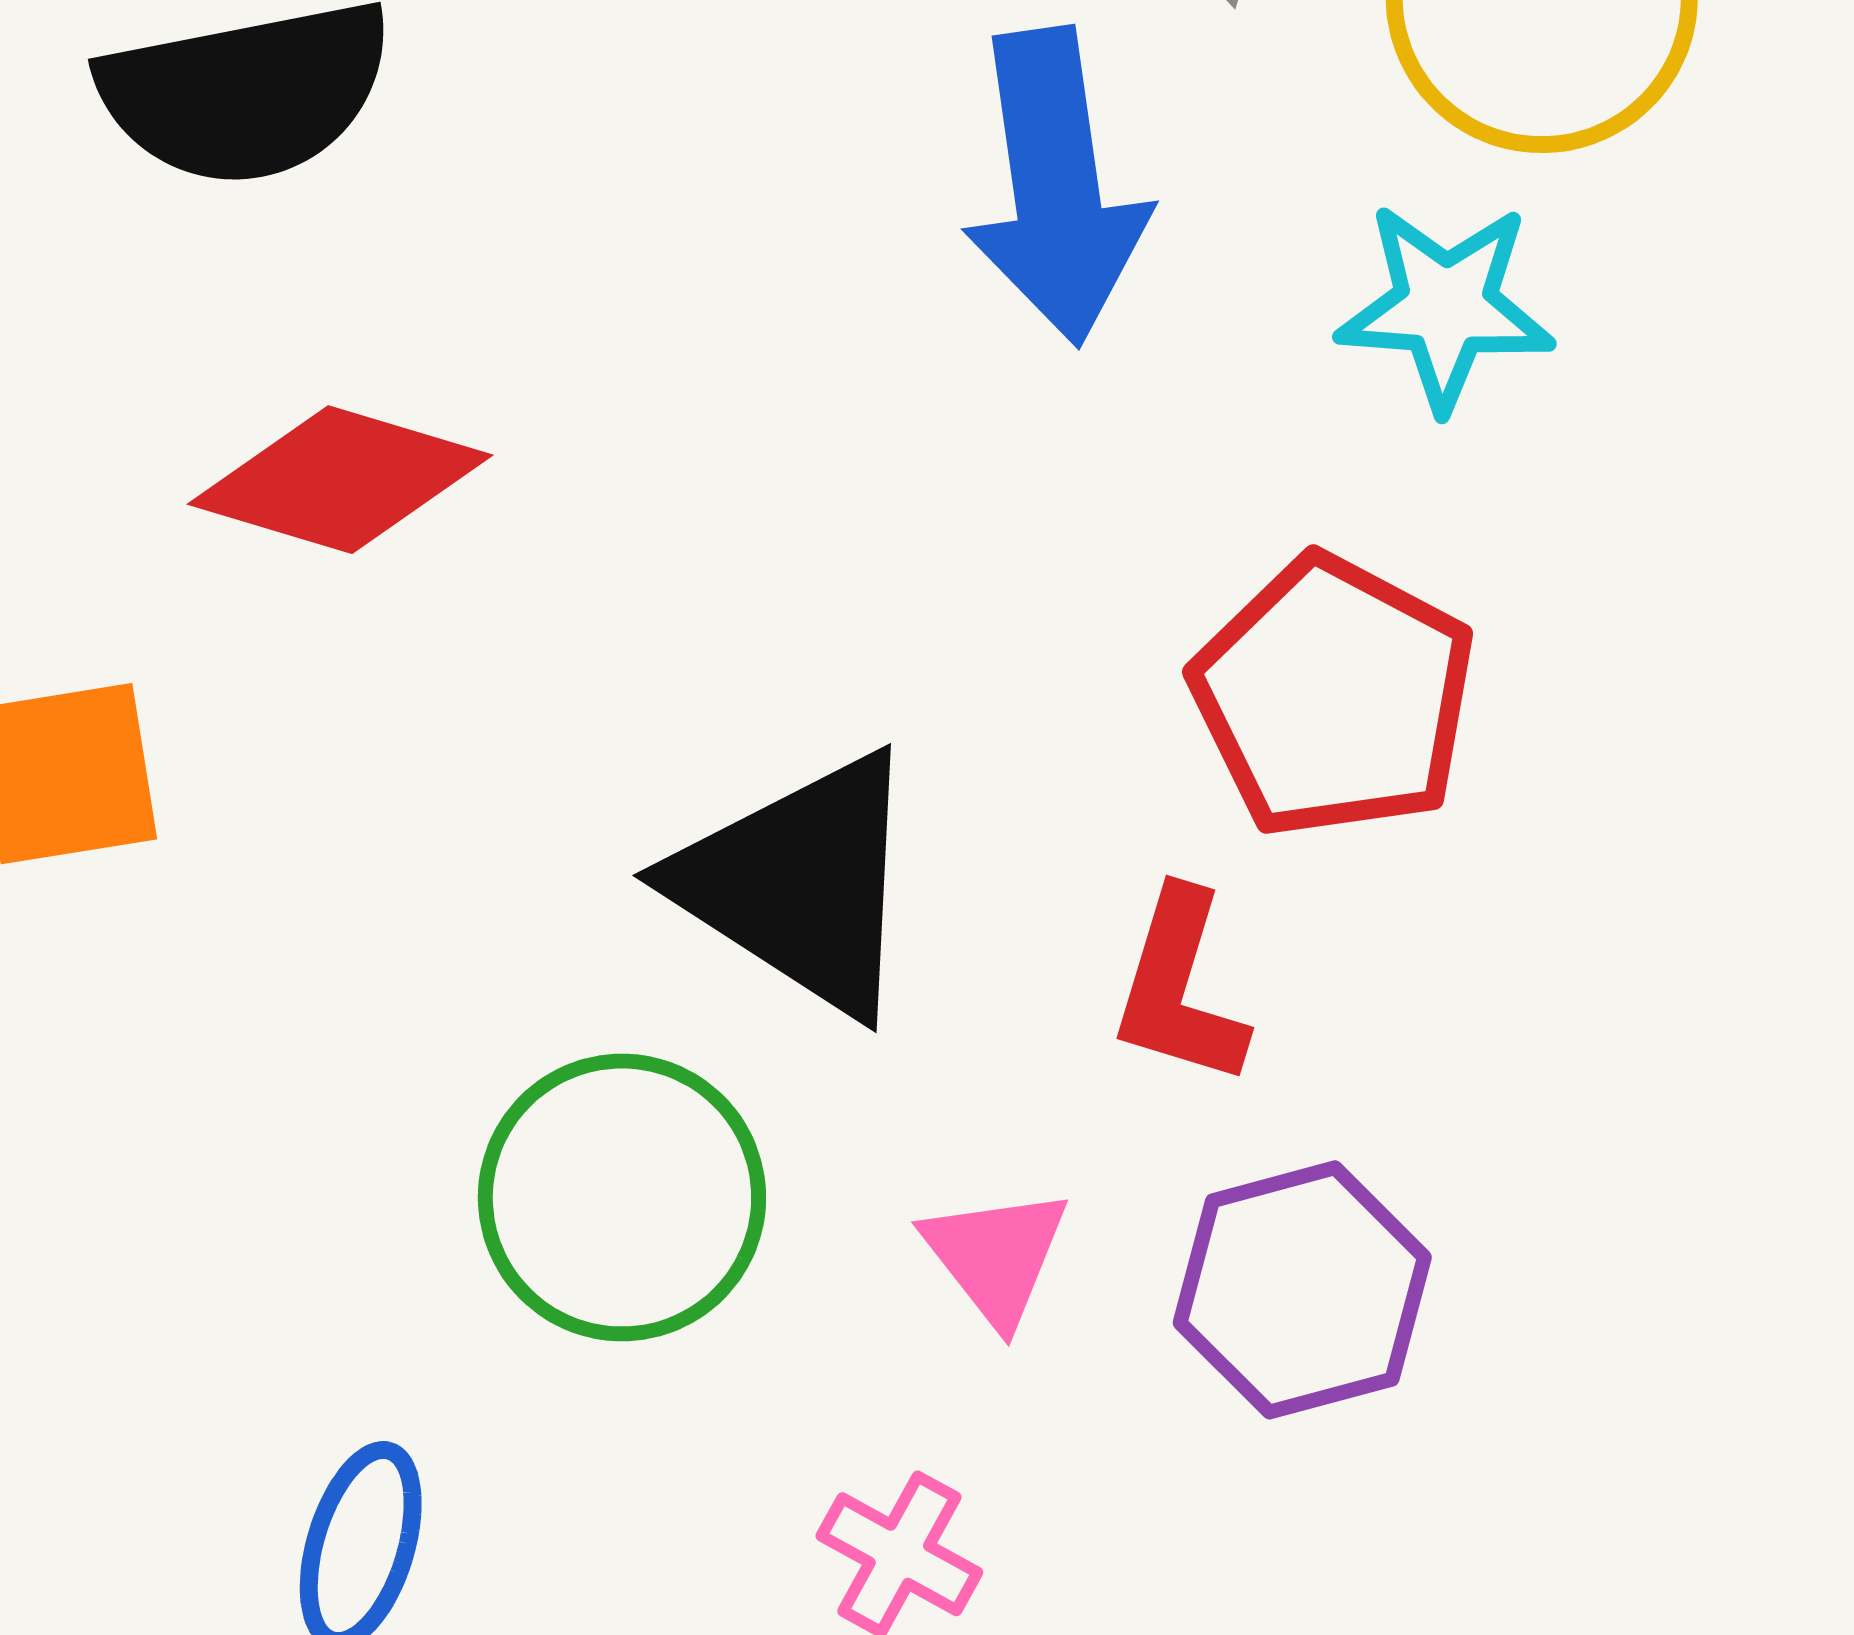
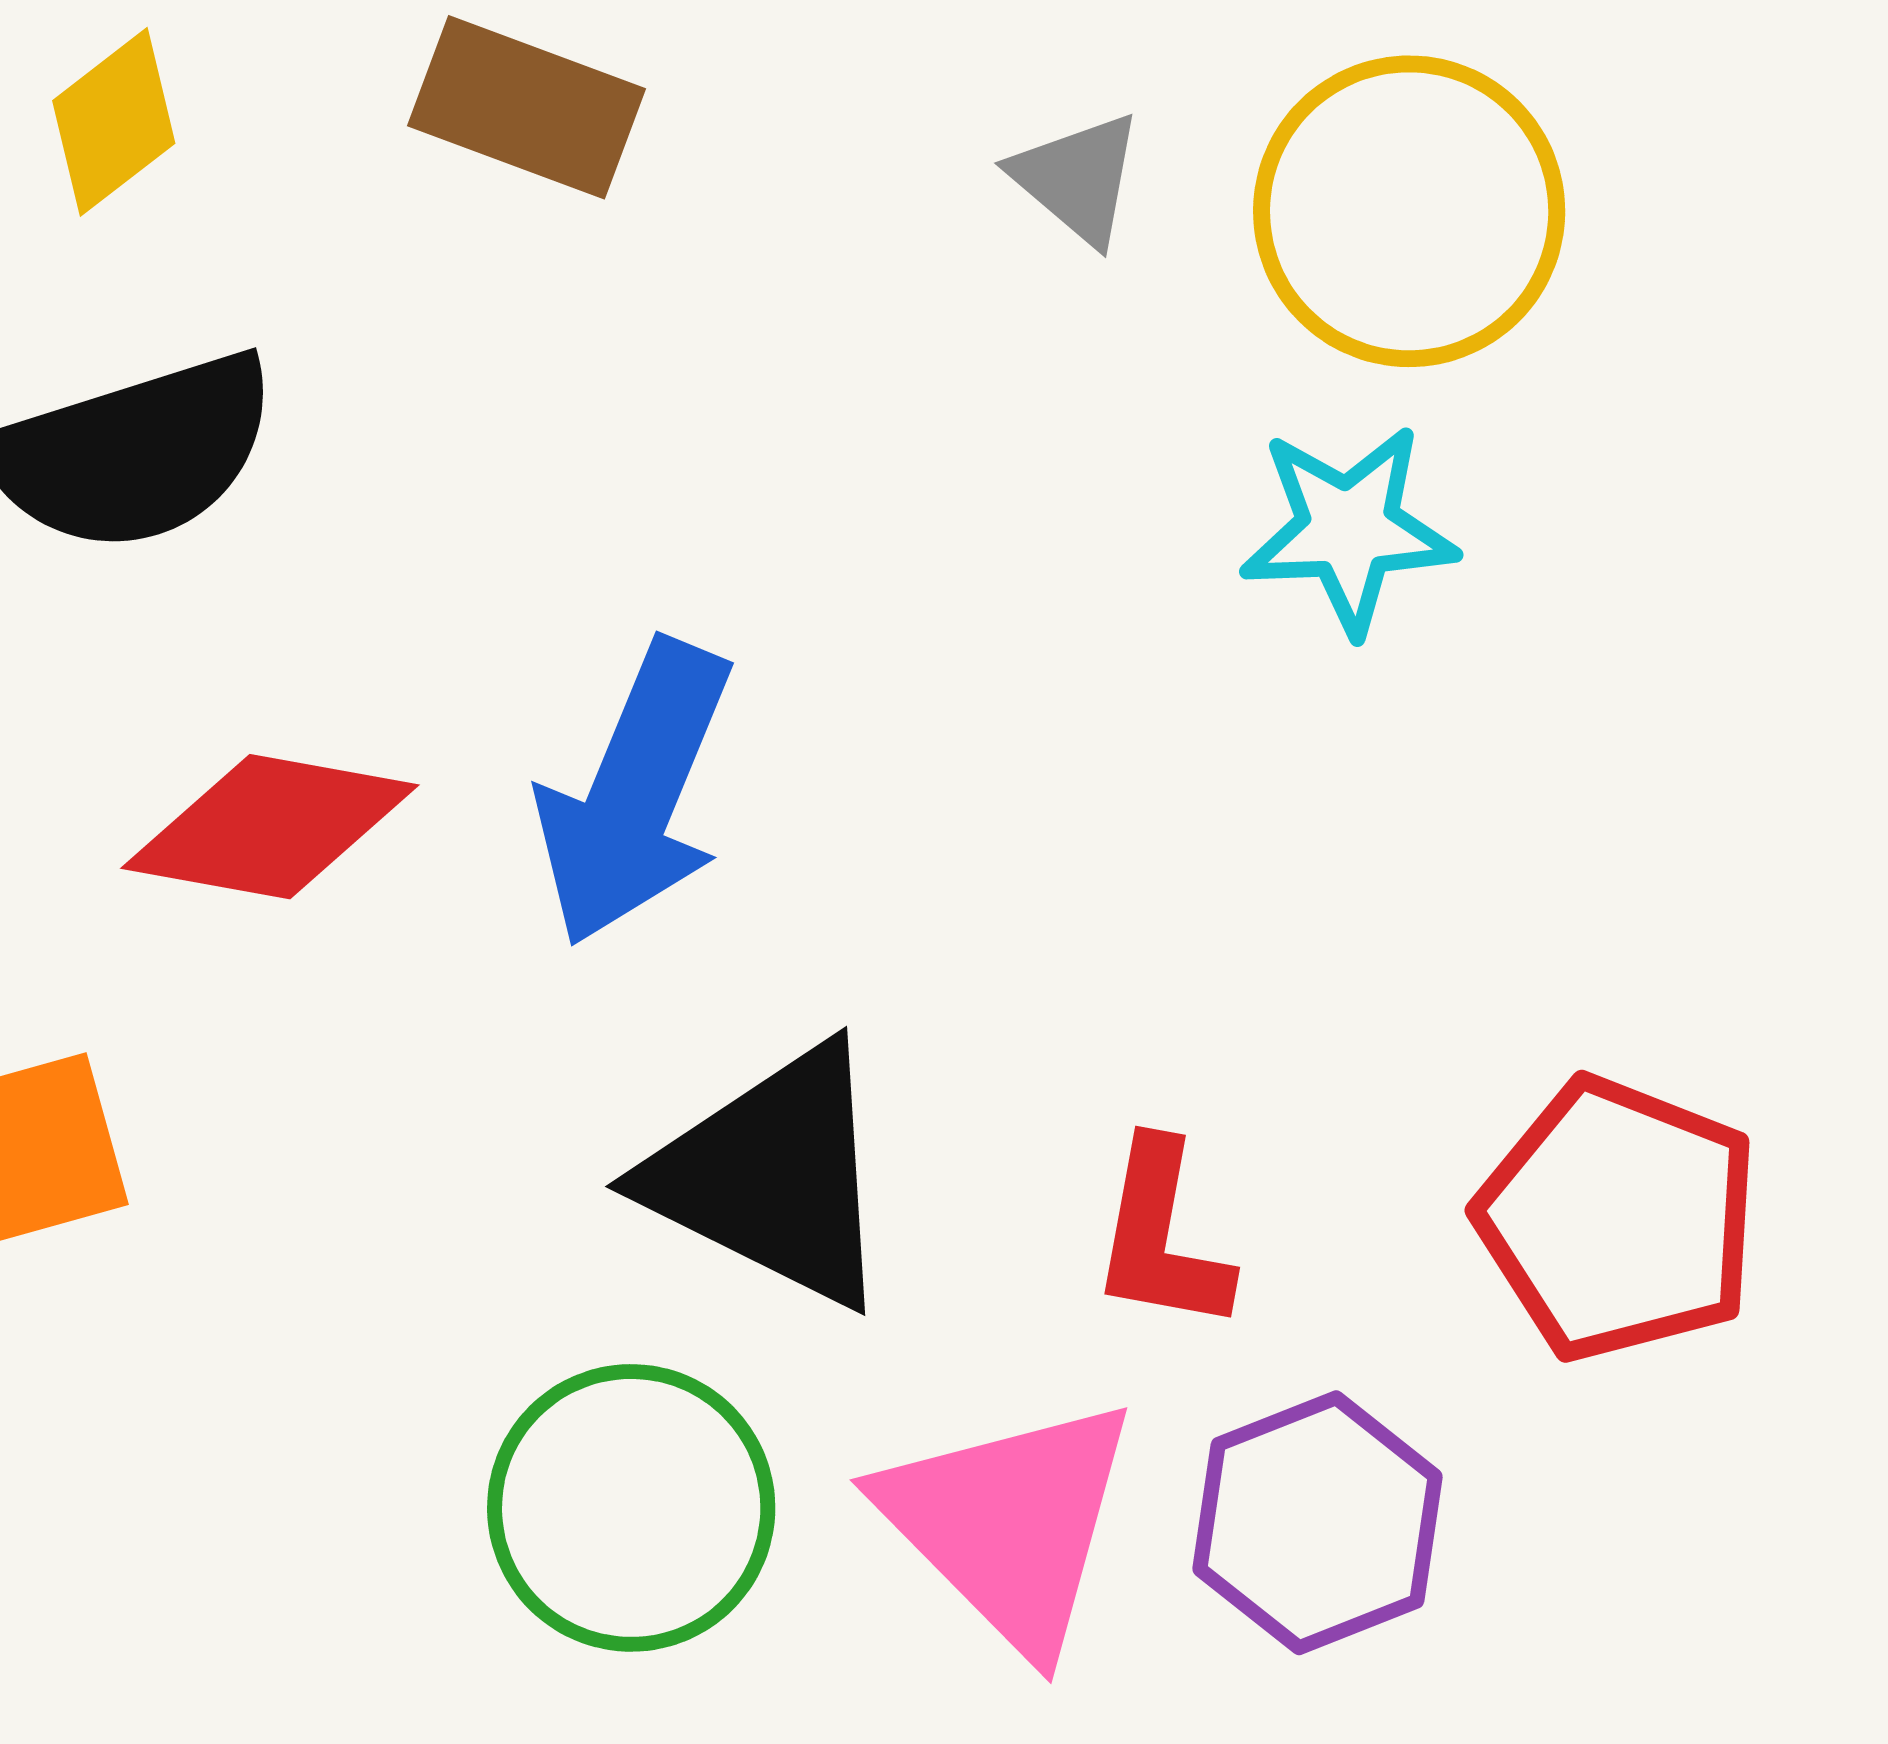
blue arrow: (1056, 187) -> (635, 793), moved, turned 37
red pentagon: (1334, 697) -> (1618, 1219), moved
pink triangle: (996, 1256) -> (1009, 1524), size x1.8

